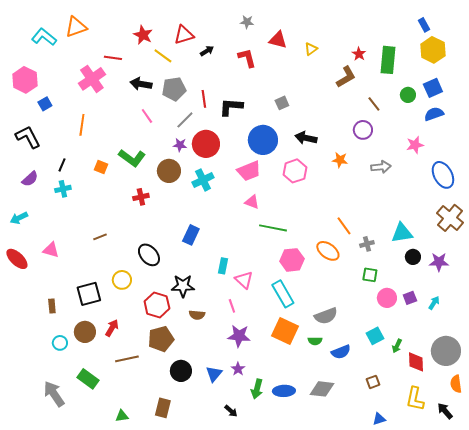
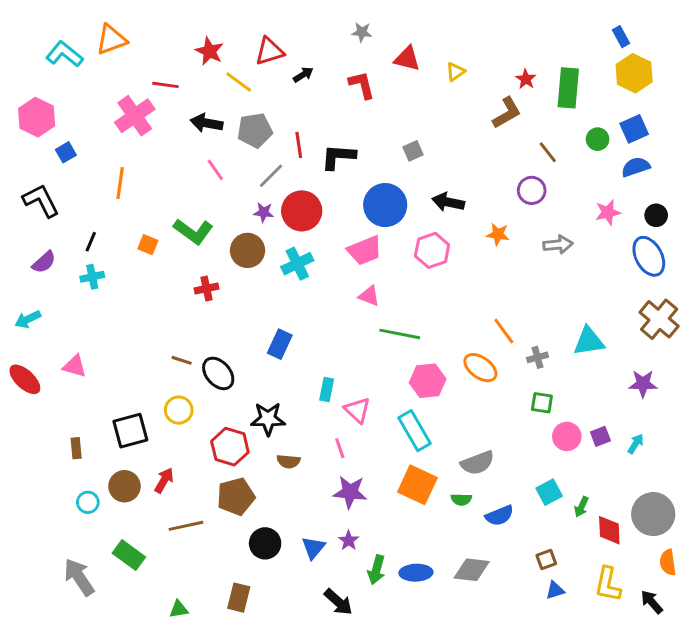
brown line: (100, 237) -> (182, 360), moved, turned 40
black circle: (413, 257) -> (656, 215), moved
black arrow: (231, 411) -> (338, 602), size x1.5
blue triangle: (379, 419) -> (555, 590), moved

